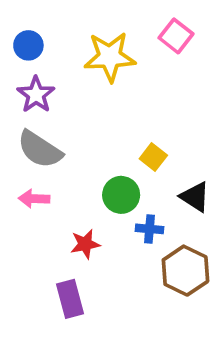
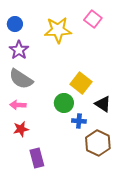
yellow square: (153, 157) -> (81, 83), size x1.5
red star: (85, 244) -> (21, 129), moved

